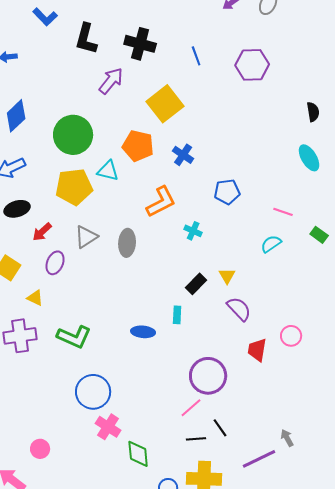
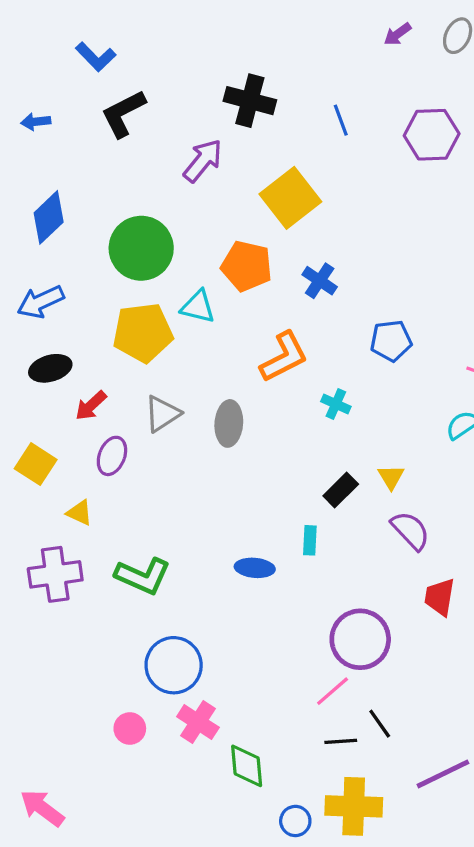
black L-shape: (86, 39) -> (123, 114), moved, turned 48
pink circle: (40, 449) -> (130, 728), moved

